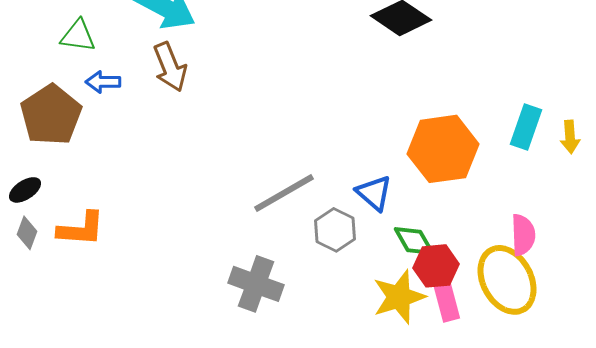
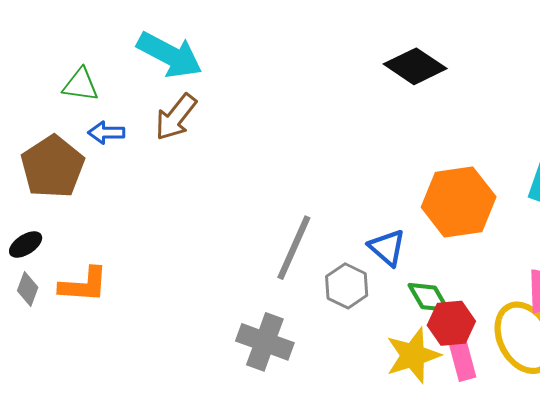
brown arrow: (170, 67) -> (176, 117), turned 60
gray line: (284, 193) -> (294, 248), turned -36

